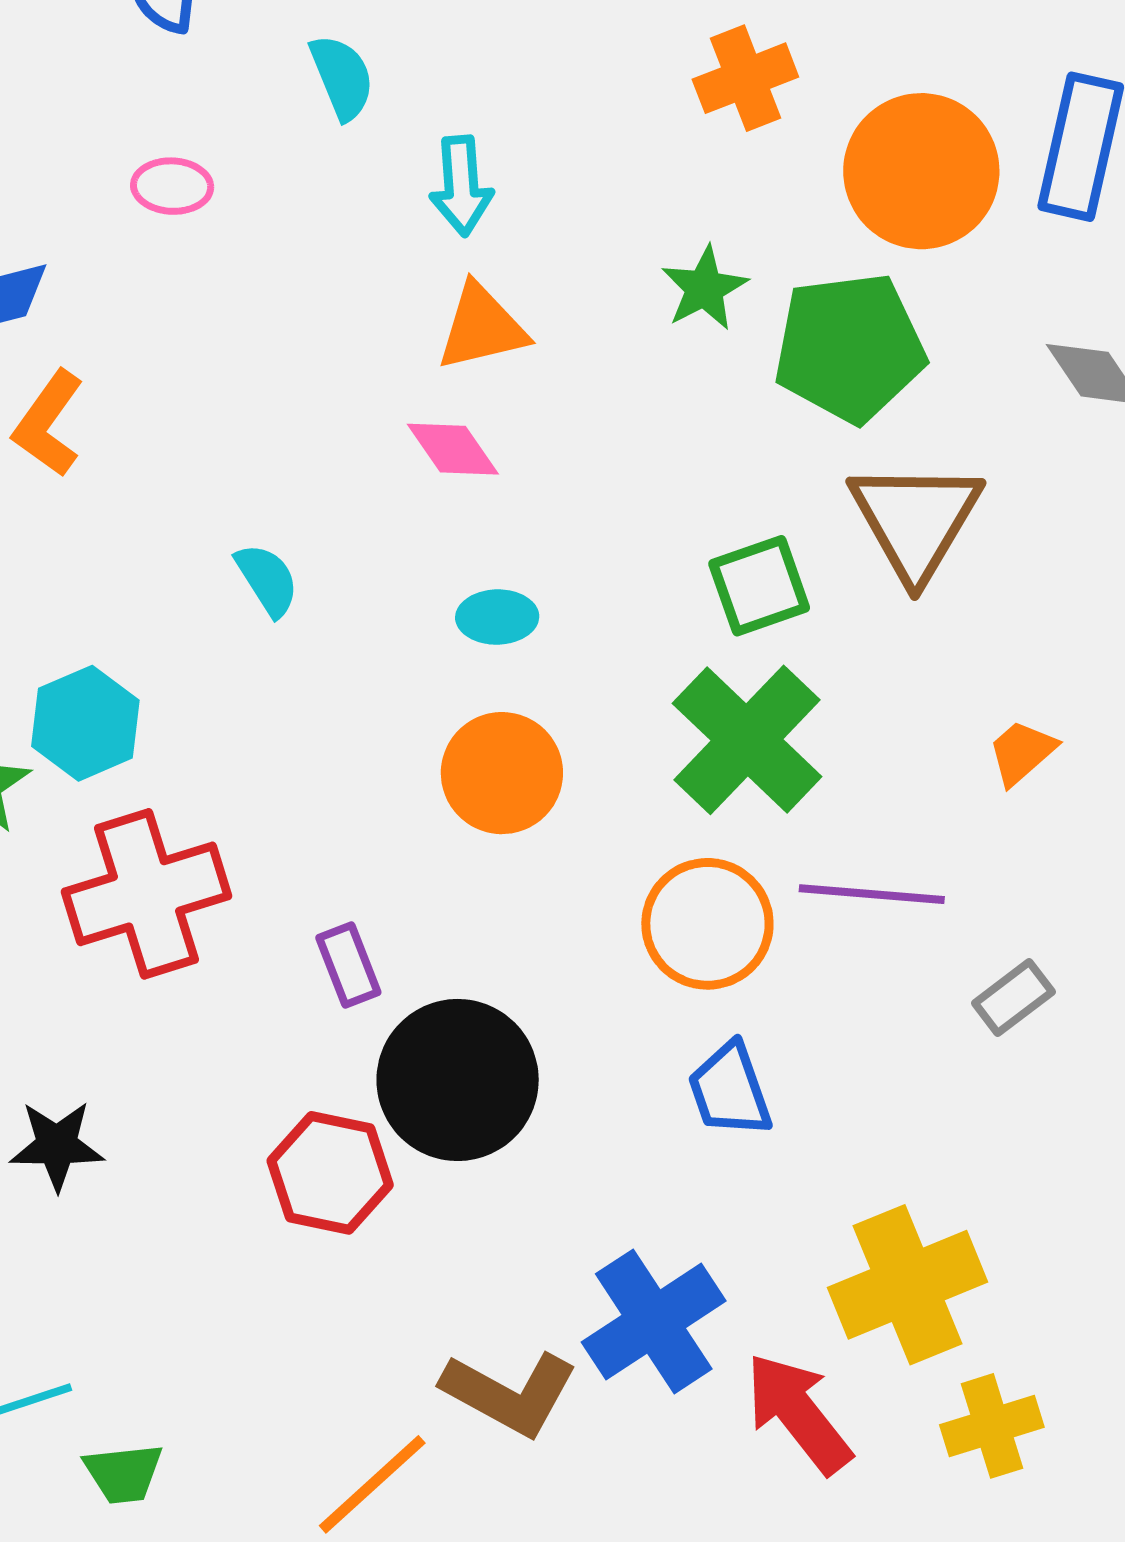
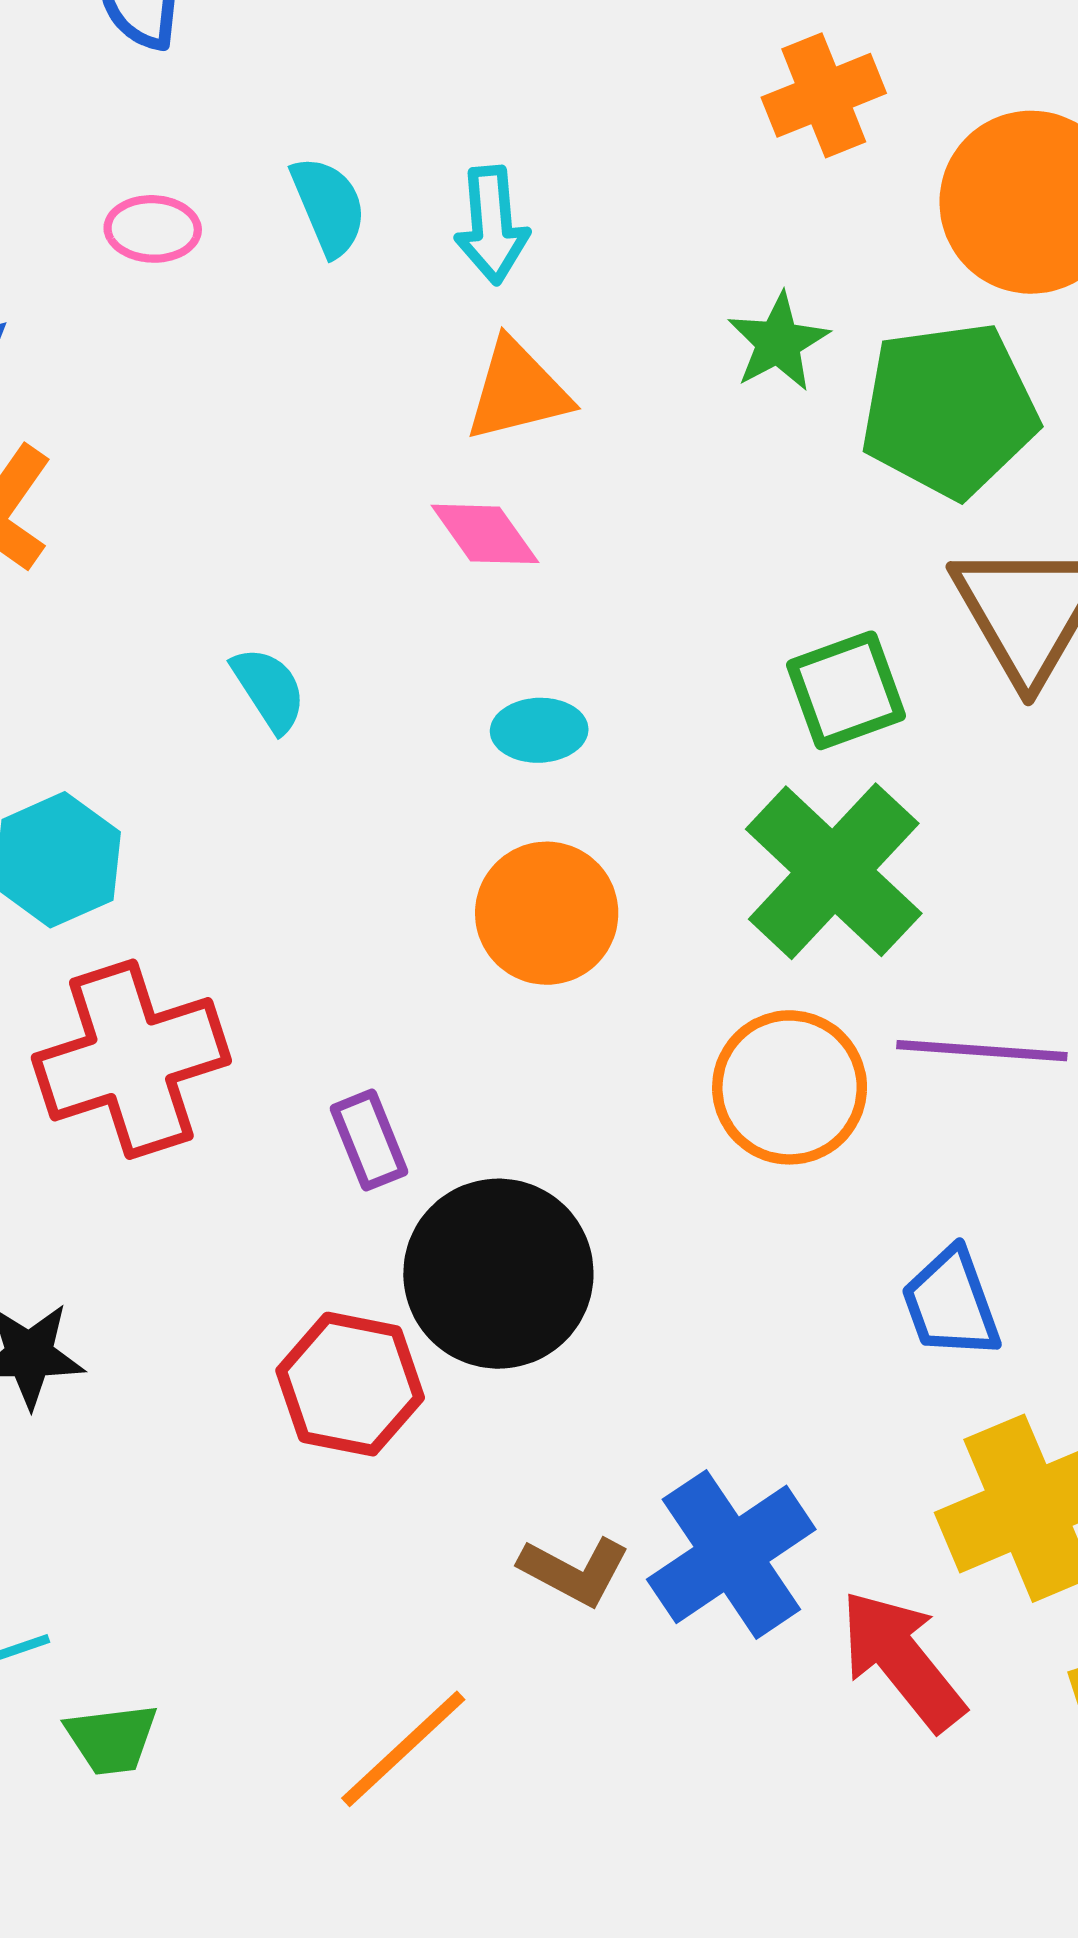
cyan semicircle: (342, 77) -> (329, 206), moved
blue trapezoid: (730, 1090) -> (951, 1303), moved
brown L-shape: (510, 1393) -> (574, 1571), moved, size x0.7

